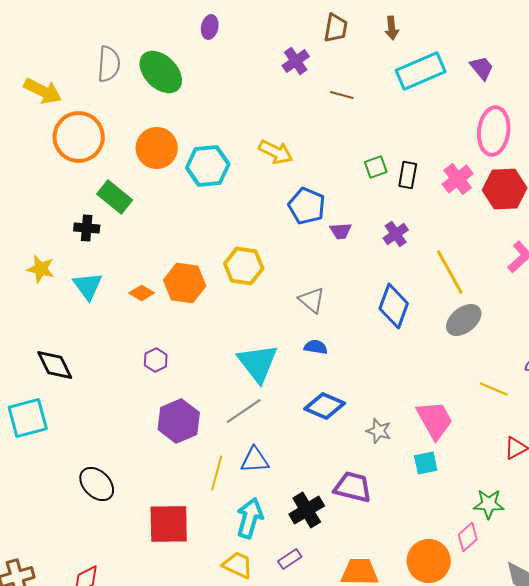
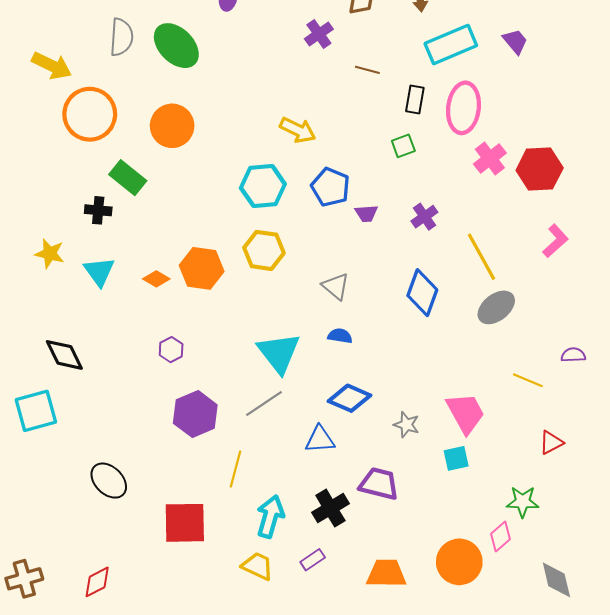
pink ellipse: (494, 131) -> (463, 108), moved
cyan hexagon: (208, 166) -> (263, 186), moved
black rectangle: (408, 175) -> (415, 99), moved
blue triangle: (255, 460) -> (320, 439), moved

